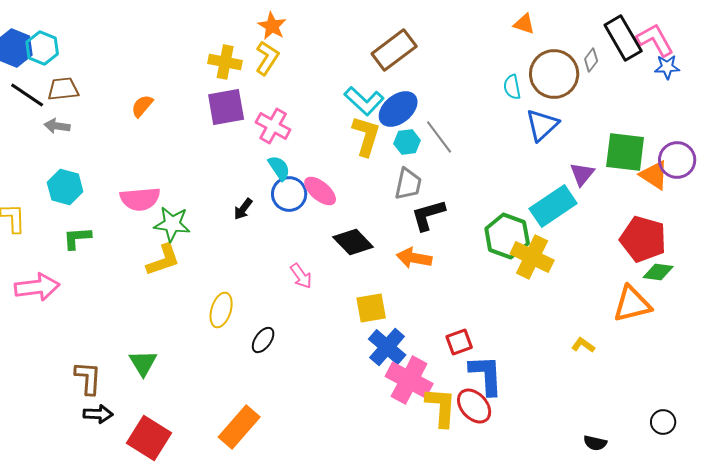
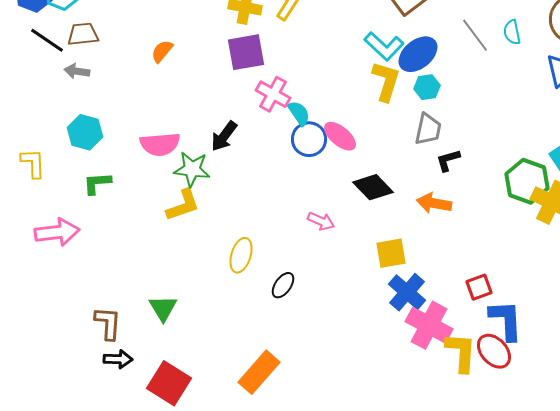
cyan semicircle: (512, 87) -> (512, 32), moved
pink cross: (273, 126) -> (273, 94), moved
gray line: (439, 137) -> (475, 35), moved
black arrow: (243, 209) -> (224, 136), moved, size x1.4
black L-shape: (428, 215) -> (448, 160), size x0.7
pink arrow: (301, 276) -> (321, 221), turned -32

